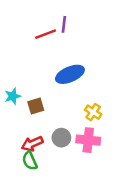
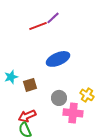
purple line: (64, 24) -> (53, 18), turned 40
yellow cross: (93, 112) -> (87, 95), moved
gray circle: (61, 138) -> (59, 98), moved

